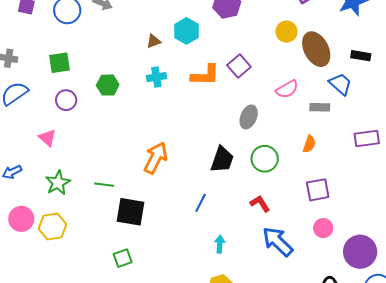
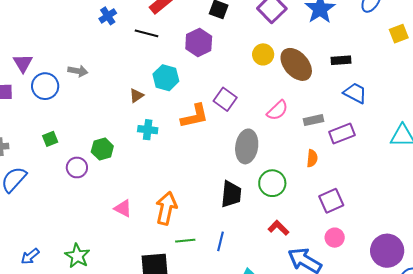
green square: (59, 63) -> (50, 139), size x0.7
cyan cross: (156, 77) -> (148, 130), turned 30
blue trapezoid: (340, 84) -> (355, 93), moved
purple circle: (66, 100) -> (77, 167), moved
gray ellipse: (249, 117) -> (247, 146), size x1.4
pink triangle: (47, 138) -> (123, 208), moved
purple rectangle: (367, 138) -> (342, 133), moved
green line: (104, 185) -> (185, 241), moved
pink circle: (323, 228) -> (335, 238), moved

